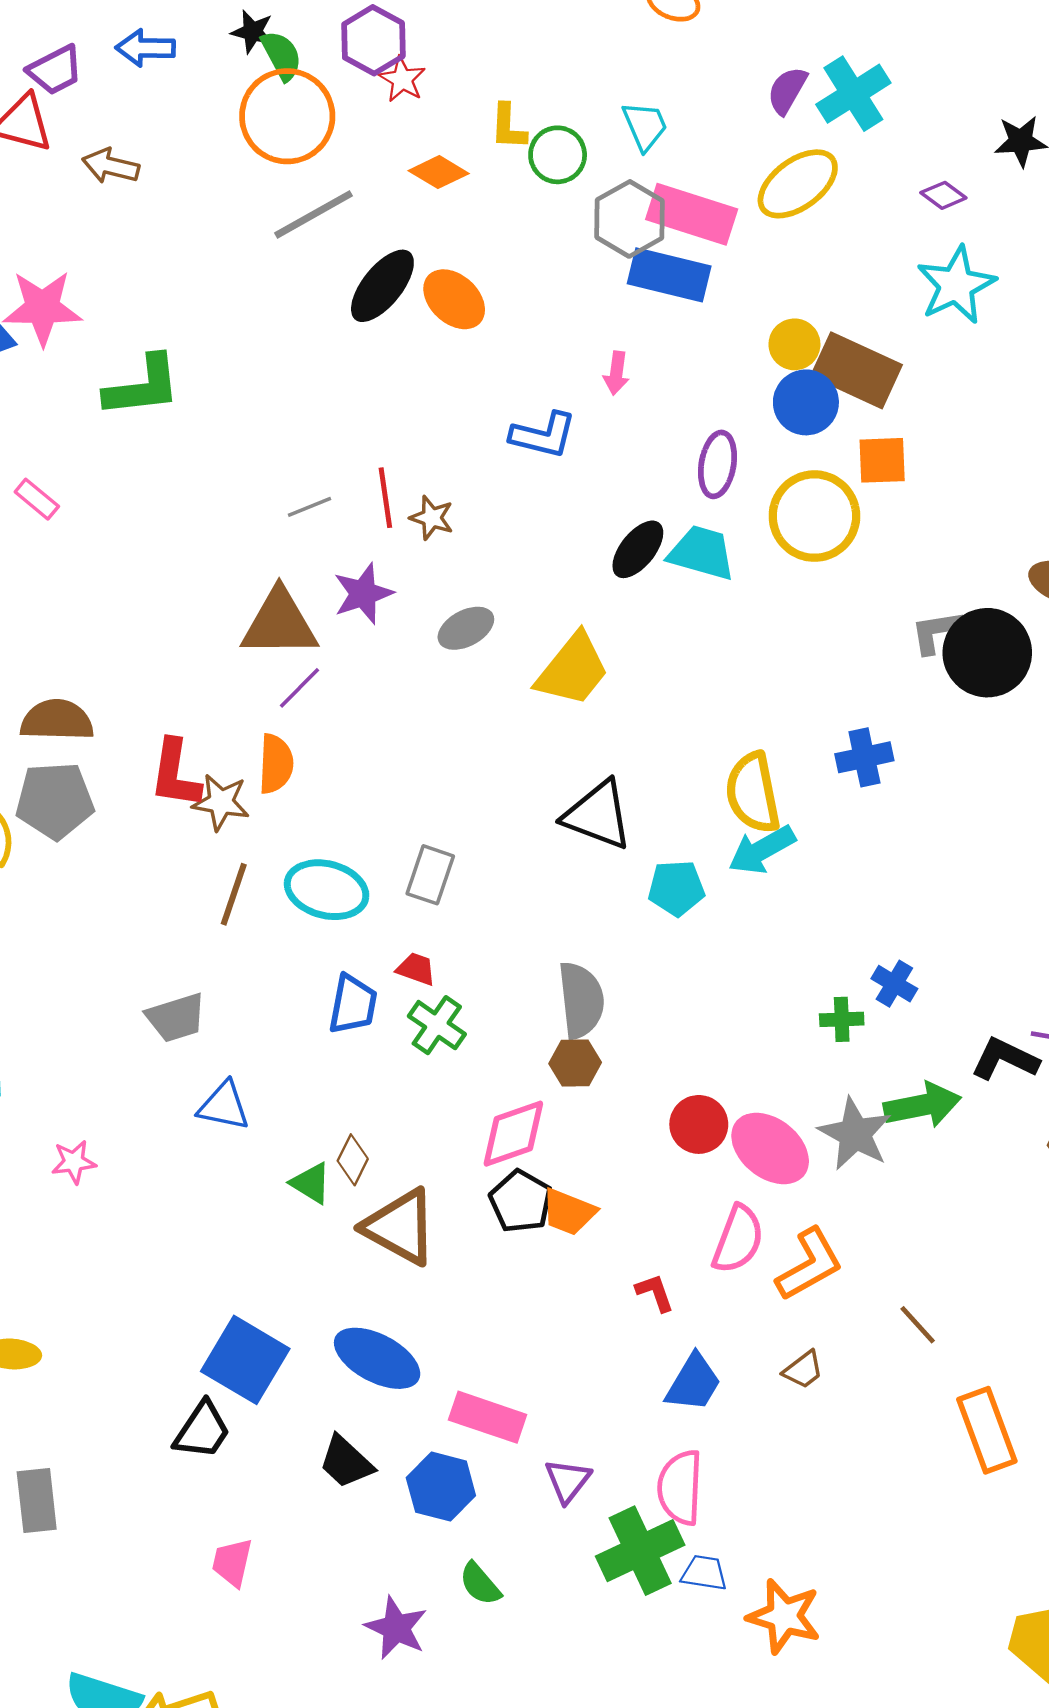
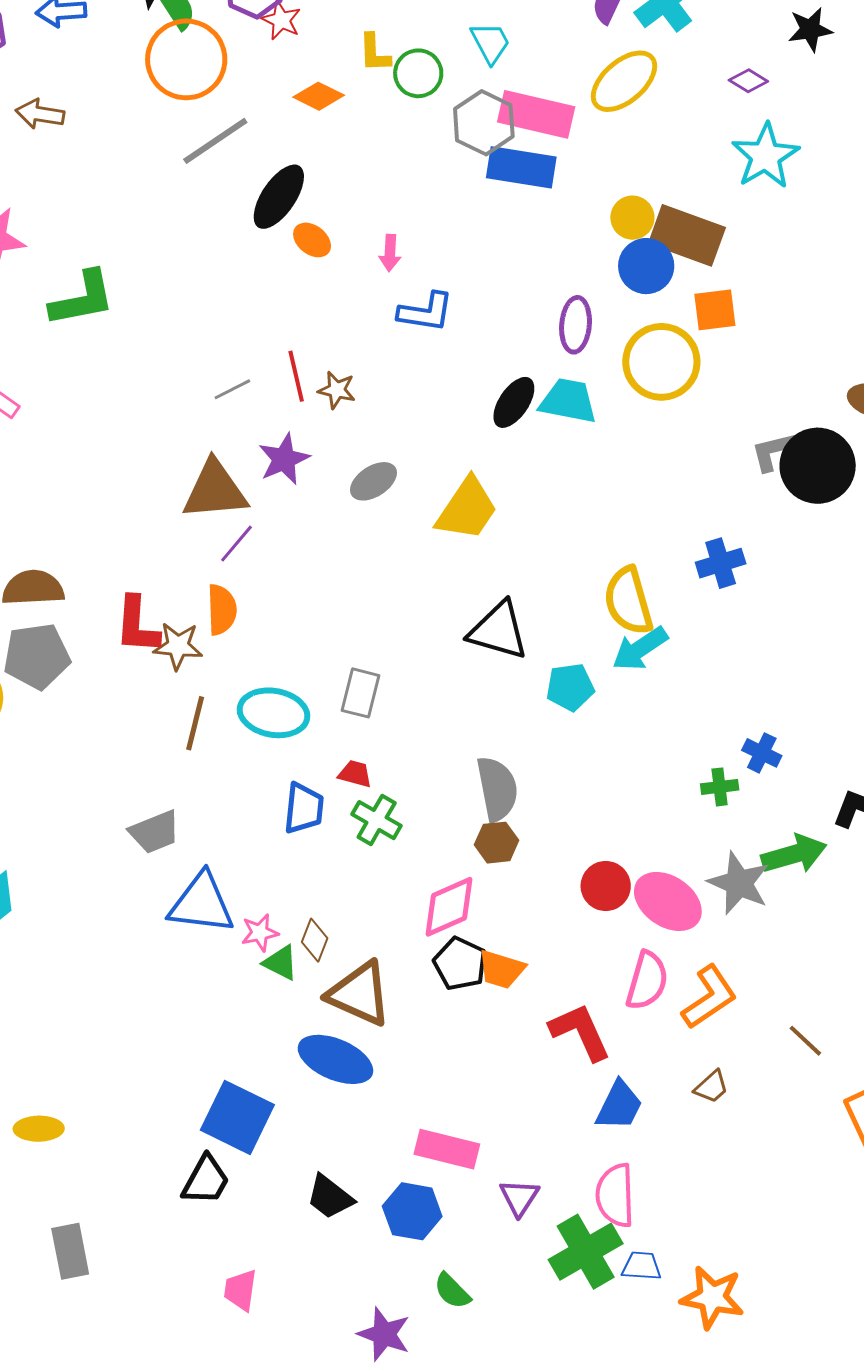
orange ellipse: (454, 299) -> (312, 240), moved, size x0.7
pink arrow: (616, 373) -> (390, 253), moved
blue triangle: (224, 1106) -> (201, 903), size x1.5
pink star: (74, 1162) -> (260, 933), moved
red L-shape: (655, 1293) -> (580, 1032), size x1.8
blue ellipse: (377, 1358) -> (335, 1059), moved

